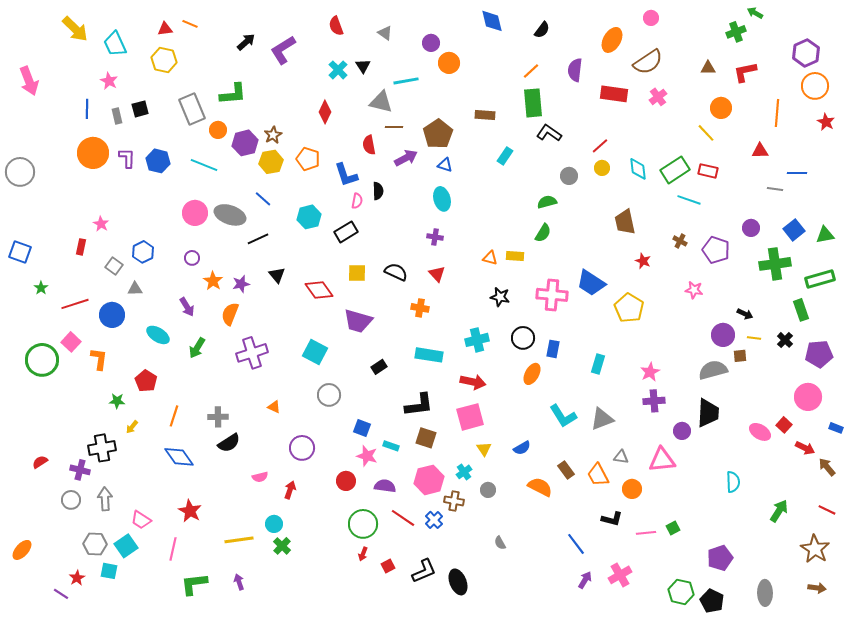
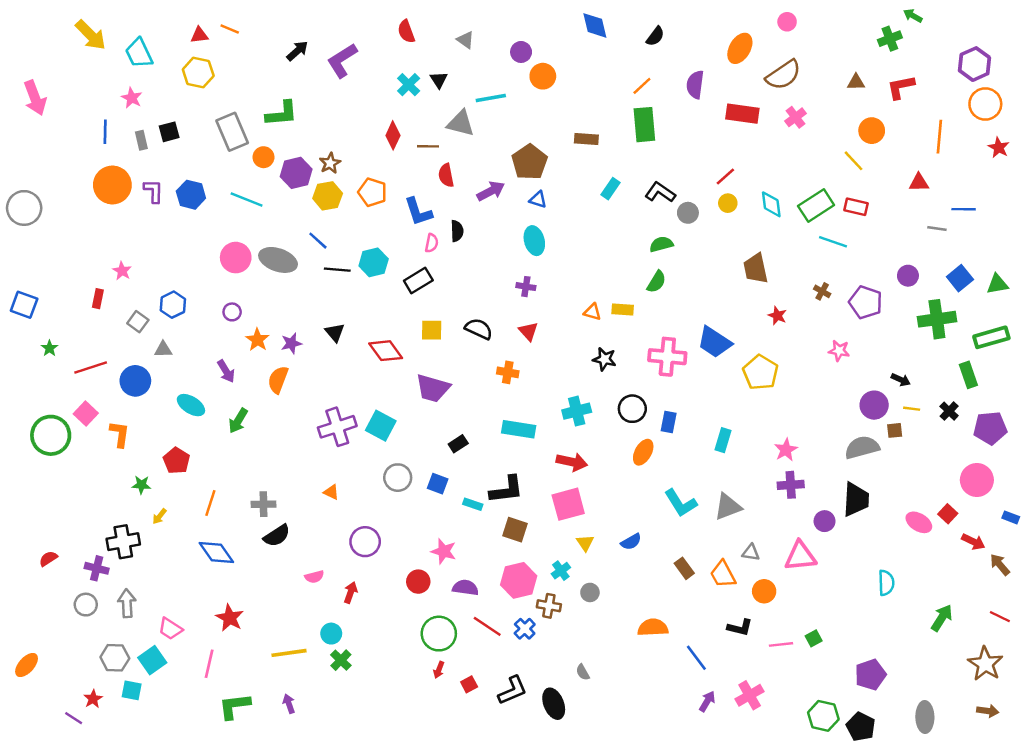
brown line: (394, 127) -> (428, 146), moved
black L-shape: (549, 133) -> (660, 192), moved
black line: (258, 239) -> (337, 270), moved, turned 30
purple cross: (252, 353) -> (337, 427), moved
blue square: (362, 428) -> (438, 484), moved
cyan rectangle: (391, 446) -> (473, 504), moved
orange semicircle: (540, 487) -> (653, 628), moved, turned -30
gray semicircle: (500, 543) -> (583, 672), moved

